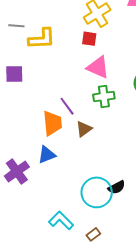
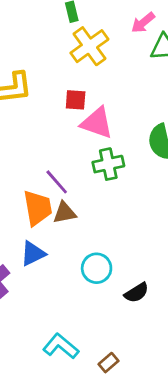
red square: (89, 39) -> (76, 100), moved
brown triangle: (84, 129) -> (65, 213), moved, turned 30
cyan circle: (97, 192) -> (97, 268), moved, size x0.7

